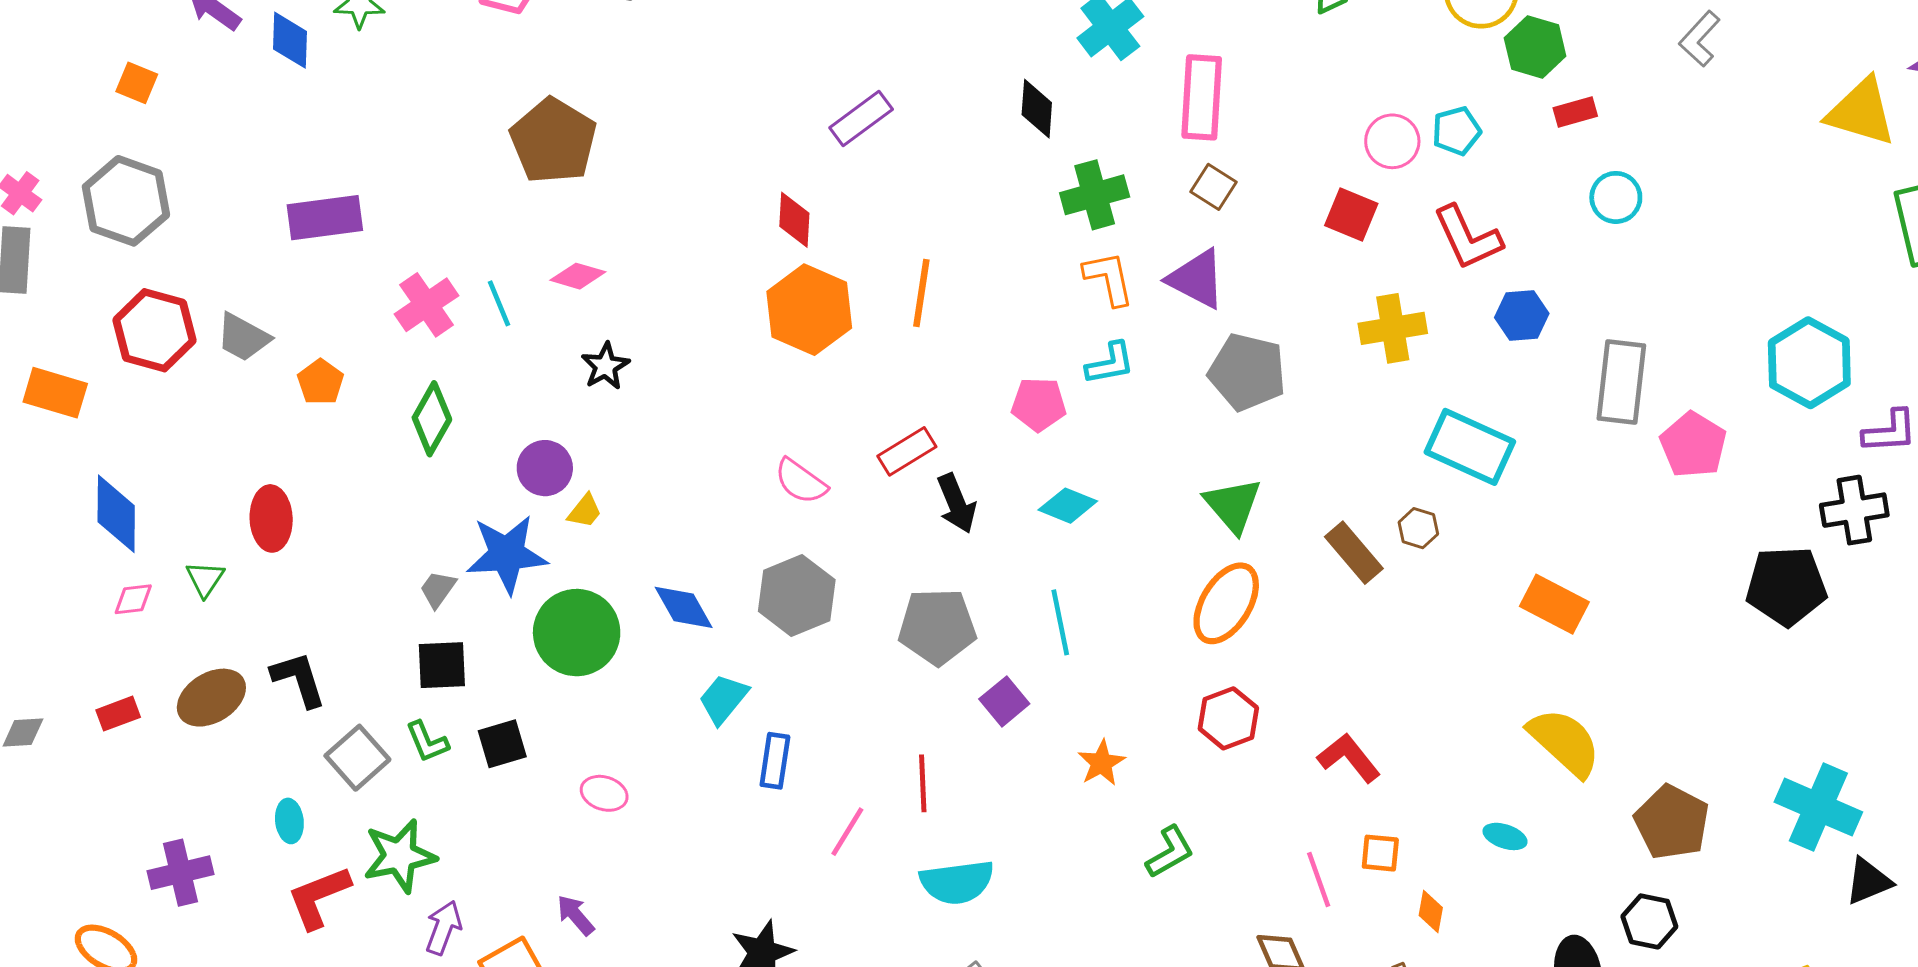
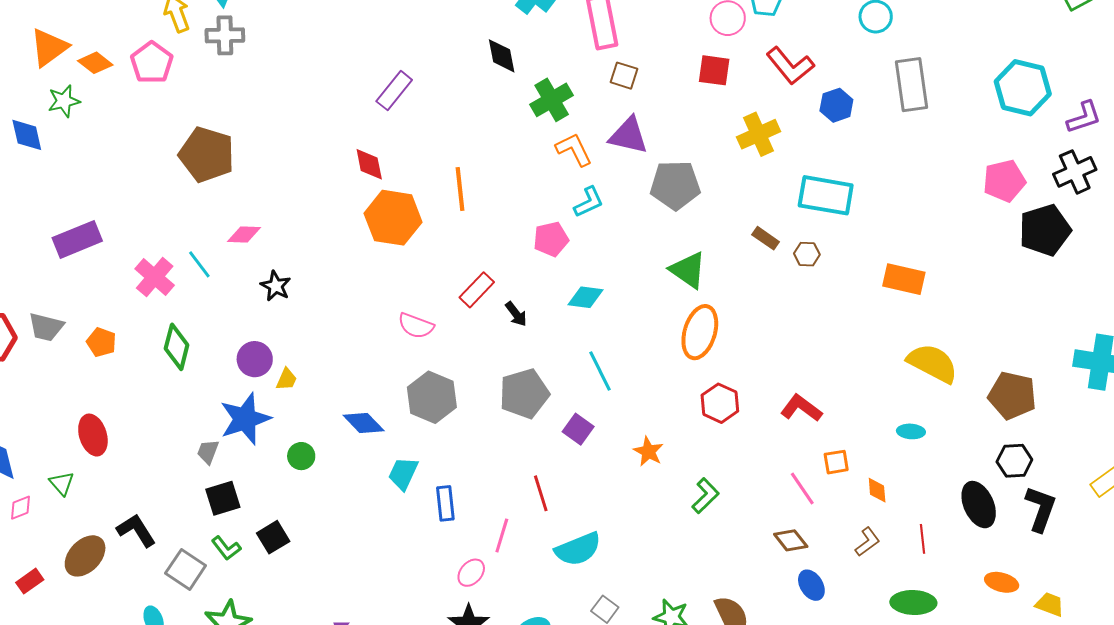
gray rectangle: (1621, 382) -> (911, 85), moved
pink pentagon: (1693, 445) -> (1004, 181), moved, turned -30
black arrow: (957, 503) -> (516, 314), size x0.7
brown rectangle: (1354, 553) -> (766, 238), moved, size x0.7
green circle: (577, 633) -> (301, 456), size x0.5
pink ellipse: (604, 793) -> (471, 573), moved, turned -52

